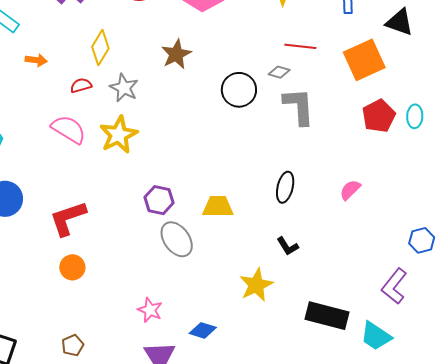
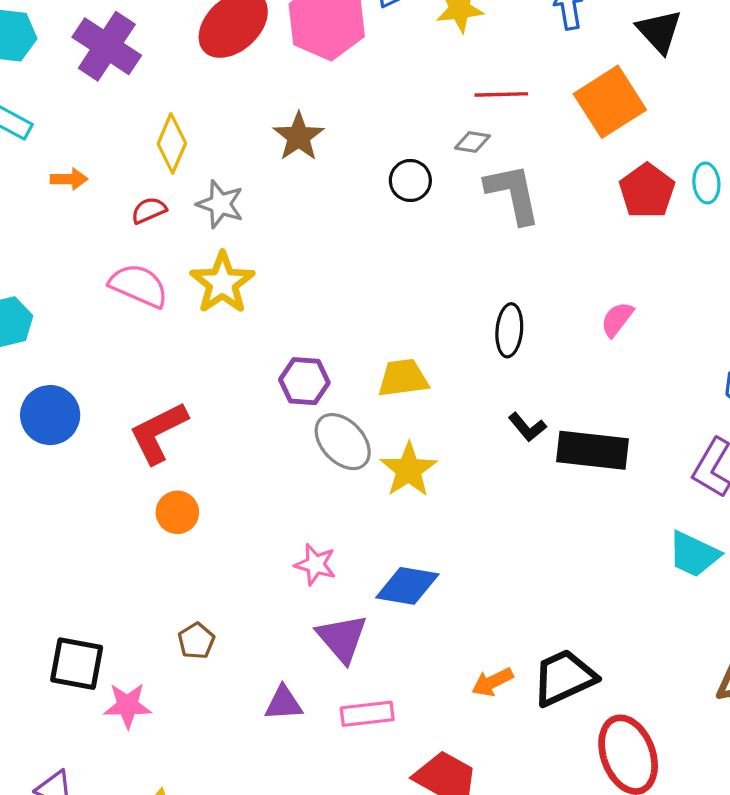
black triangle: (400, 22) -> (659, 31), turned 36
black circle: (239, 90) -> (410, 180), size x0.7
yellow star: (256, 285) -> (409, 470), moved
black rectangle: (327, 316) -> (593, 450), moved
blue diamond: (203, 330) -> (407, 586), size x1.4

